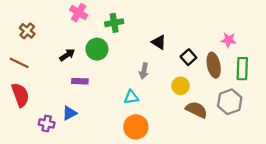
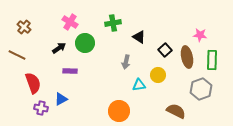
pink cross: (79, 13) -> (70, 22), moved
green cross: (114, 23) -> (113, 23), moved
red semicircle: (20, 95) -> (33, 83), moved
cyan triangle: (131, 97) -> (139, 85), moved
brown semicircle: (196, 110) -> (176, 111), moved

